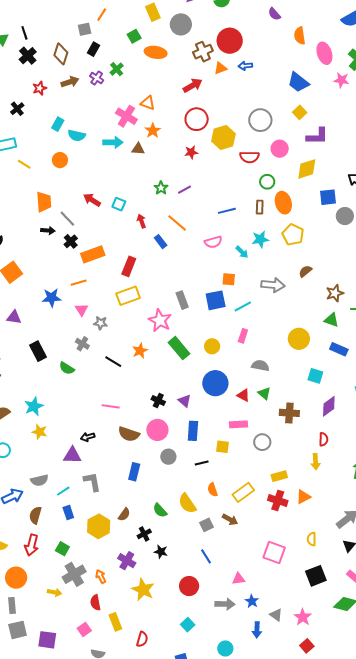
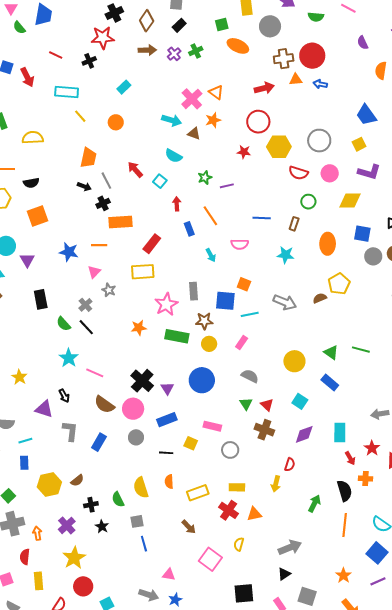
red star: (40, 88) -> (103, 38), moved, size x1.6
cyan semicircle: (77, 135) -> (174, 156), moved
orange ellipse: (283, 203) -> (328, 244), moved
yellow pentagon: (293, 235) -> (339, 284), moved
cyan arrow: (242, 252) -> (211, 255), moved
brown star: (335, 293) -> (204, 321), moved
purple triangle: (14, 317) -> (27, 260), turned 35
green rectangle: (179, 348) -> (177, 336), turned -55
black line: (113, 362) -> (86, 327), moved
red triangle: (243, 395) -> (267, 405), moved
black cross: (158, 401) -> (142, 381), size x1.6
cyan star: (34, 406) -> (69, 358), moved, turned -30
blue rectangle: (193, 431) -> (167, 420), turned 48
black arrow: (88, 437) -> (64, 396), turned -120
gray L-shape: (92, 482) -> (70, 431), moved
green semicircle: (160, 510) -> (118, 499), moved
brown arrow: (230, 520) -> (189, 527), moved
gray square: (207, 525) -> (137, 521), moved
yellow semicircle: (312, 539) -> (239, 544), moved
red circle: (189, 586) -> (83, 586), moved

